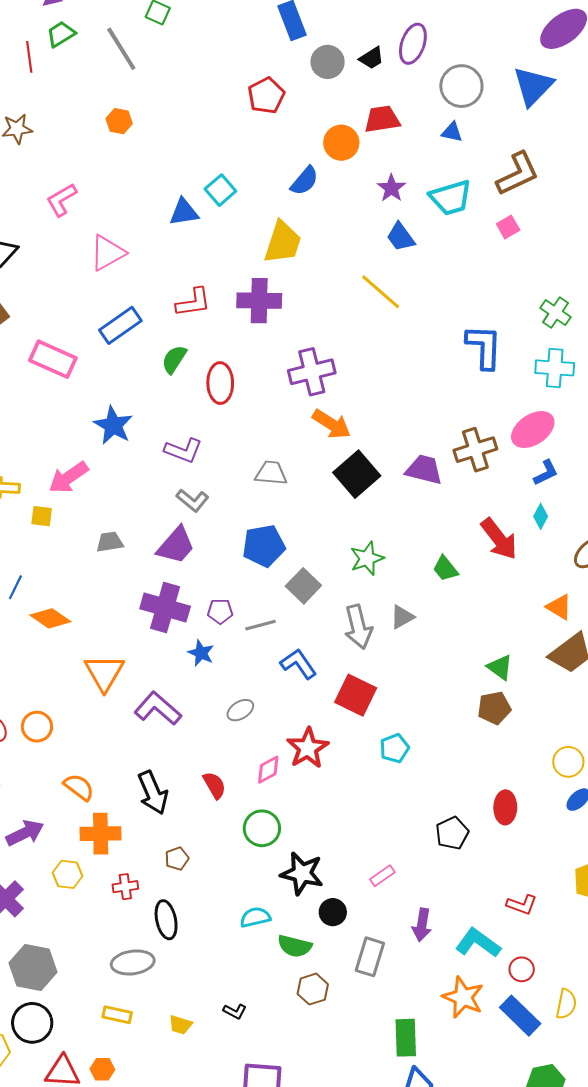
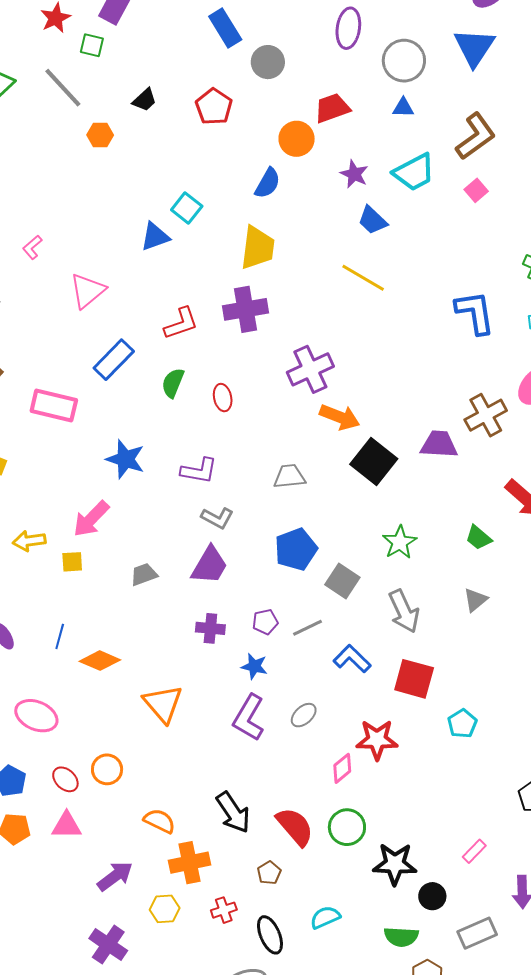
black trapezoid: (372, 58) -> (145, 100), moved
orange hexagon: (119, 121) -> (100, 135), moved
pink L-shape: (61, 200) -> (32, 247), size x0.7
red ellipse: (220, 383) -> (223, 398), size x0.7
purple cross: (165, 607) -> (210, 628), size x0.6
gray triangle: (402, 617) -> (475, 600), moved
purple L-shape: (158, 708) -> (249, 718), moved, turned -90
red star: (308, 748) -> (377, 740), turned -30
red semicircle: (214, 785) -> (295, 827), moved, size x1.5
cyan semicircle: (255, 917) -> (325, 917), moved
gray rectangle: (370, 957) -> (477, 933), turned 60

